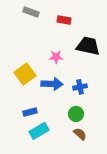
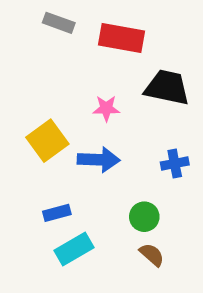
red rectangle: (64, 20) -> (121, 38), size x1.6
blue cross: (80, 87) -> (175, 163), moved

